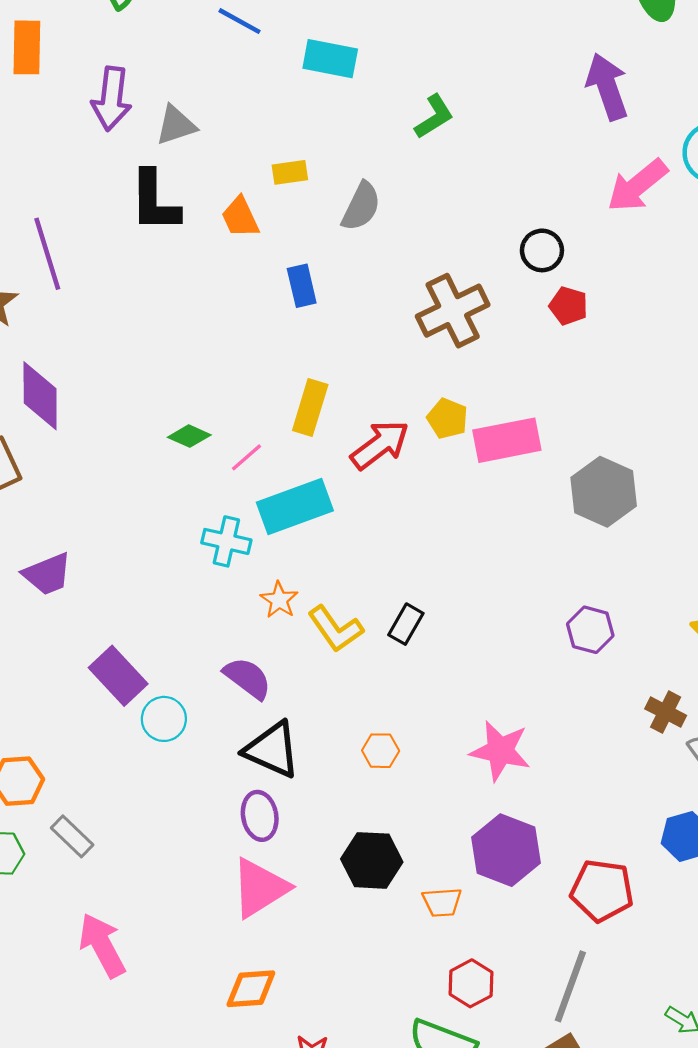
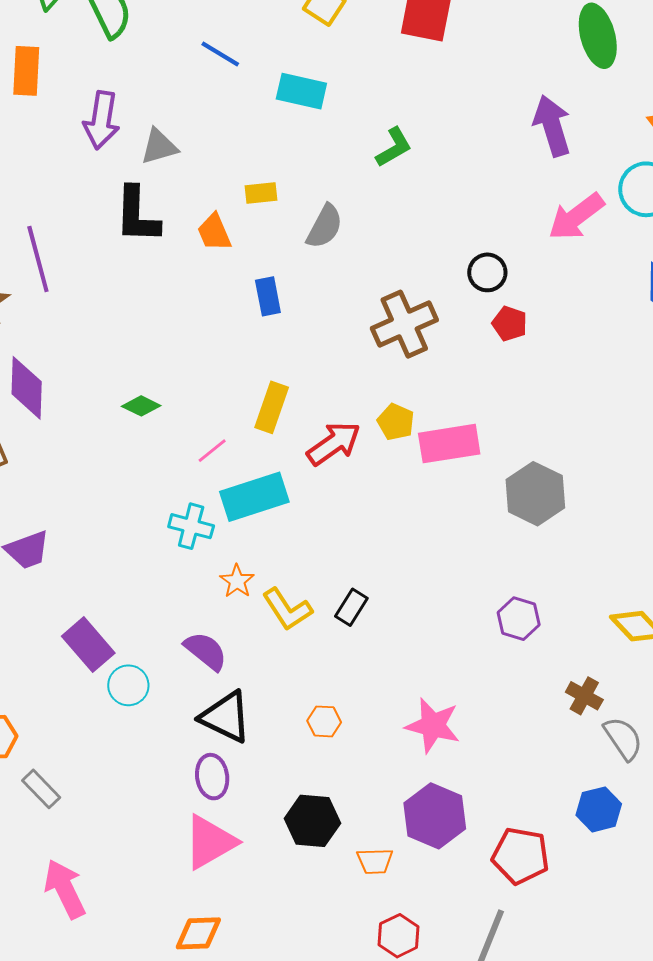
green diamond: (189, 436) -> (141, 406), moved

